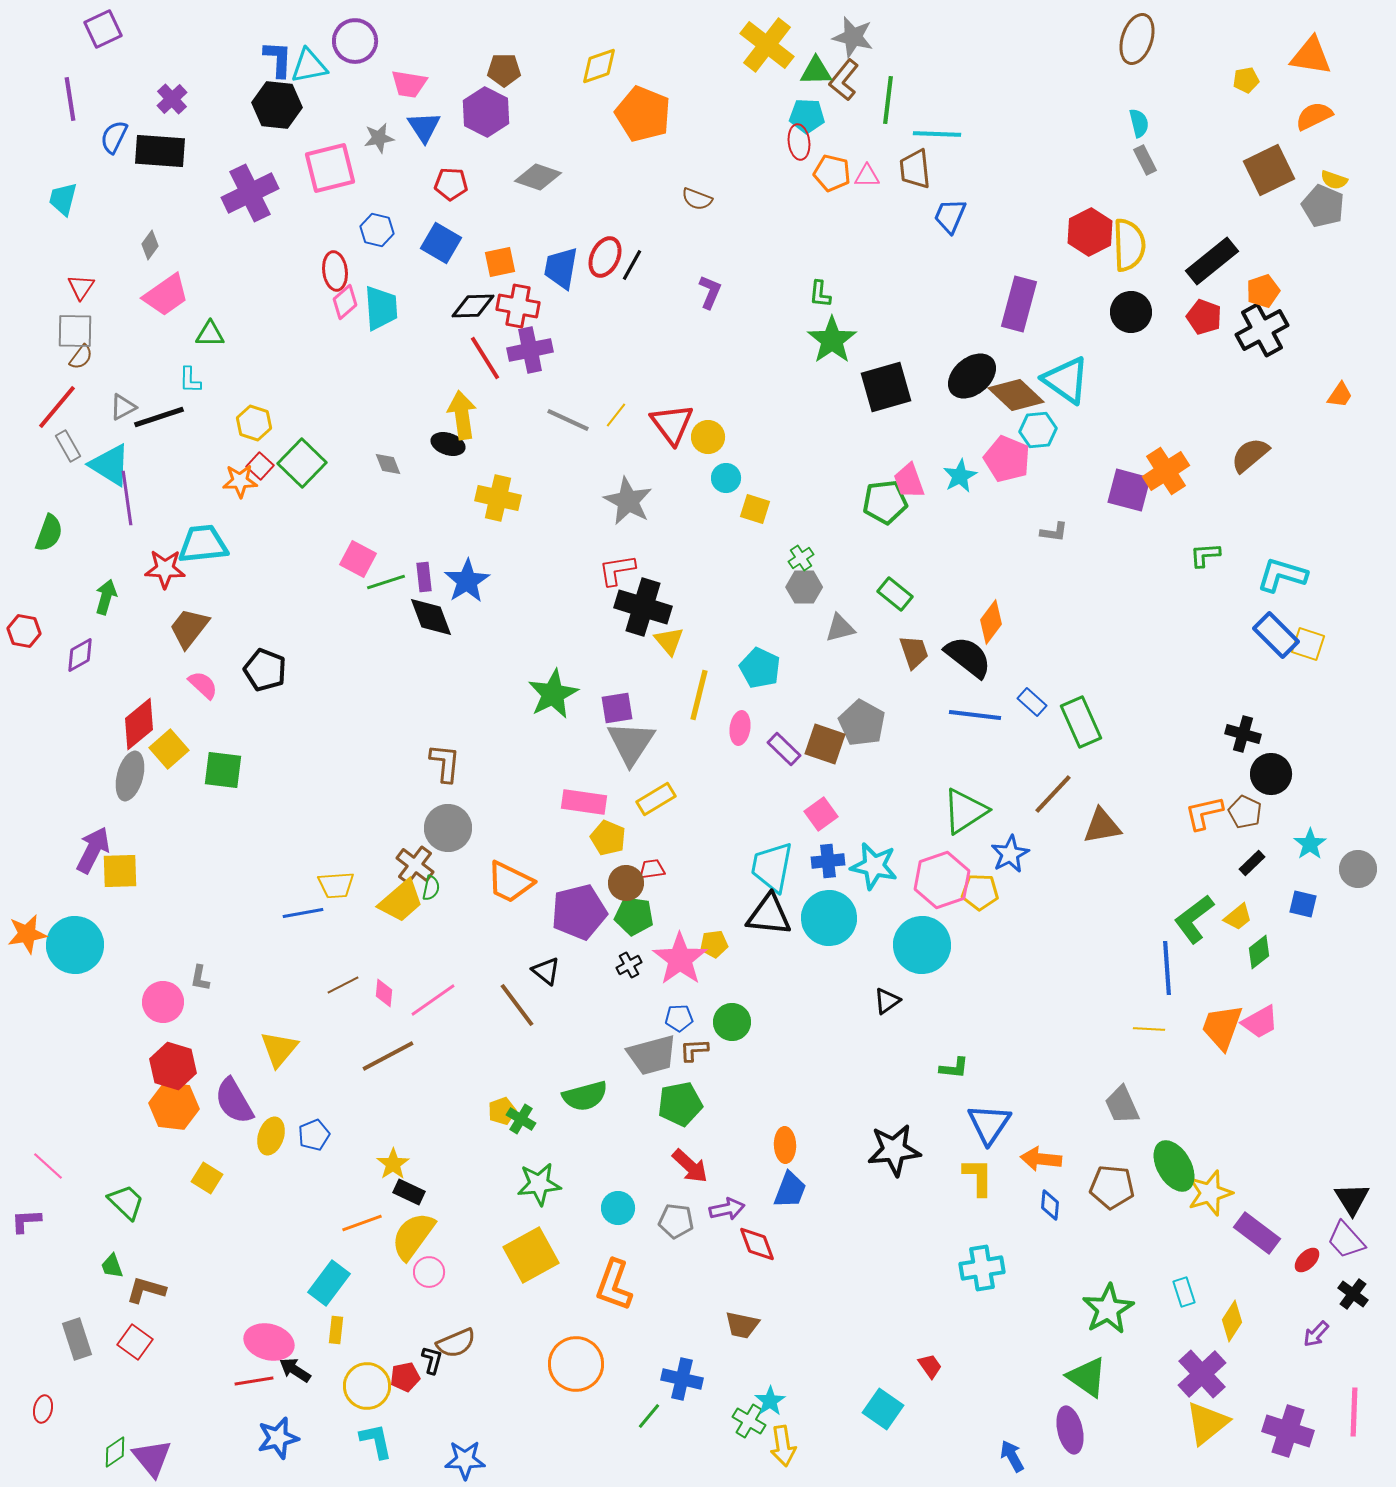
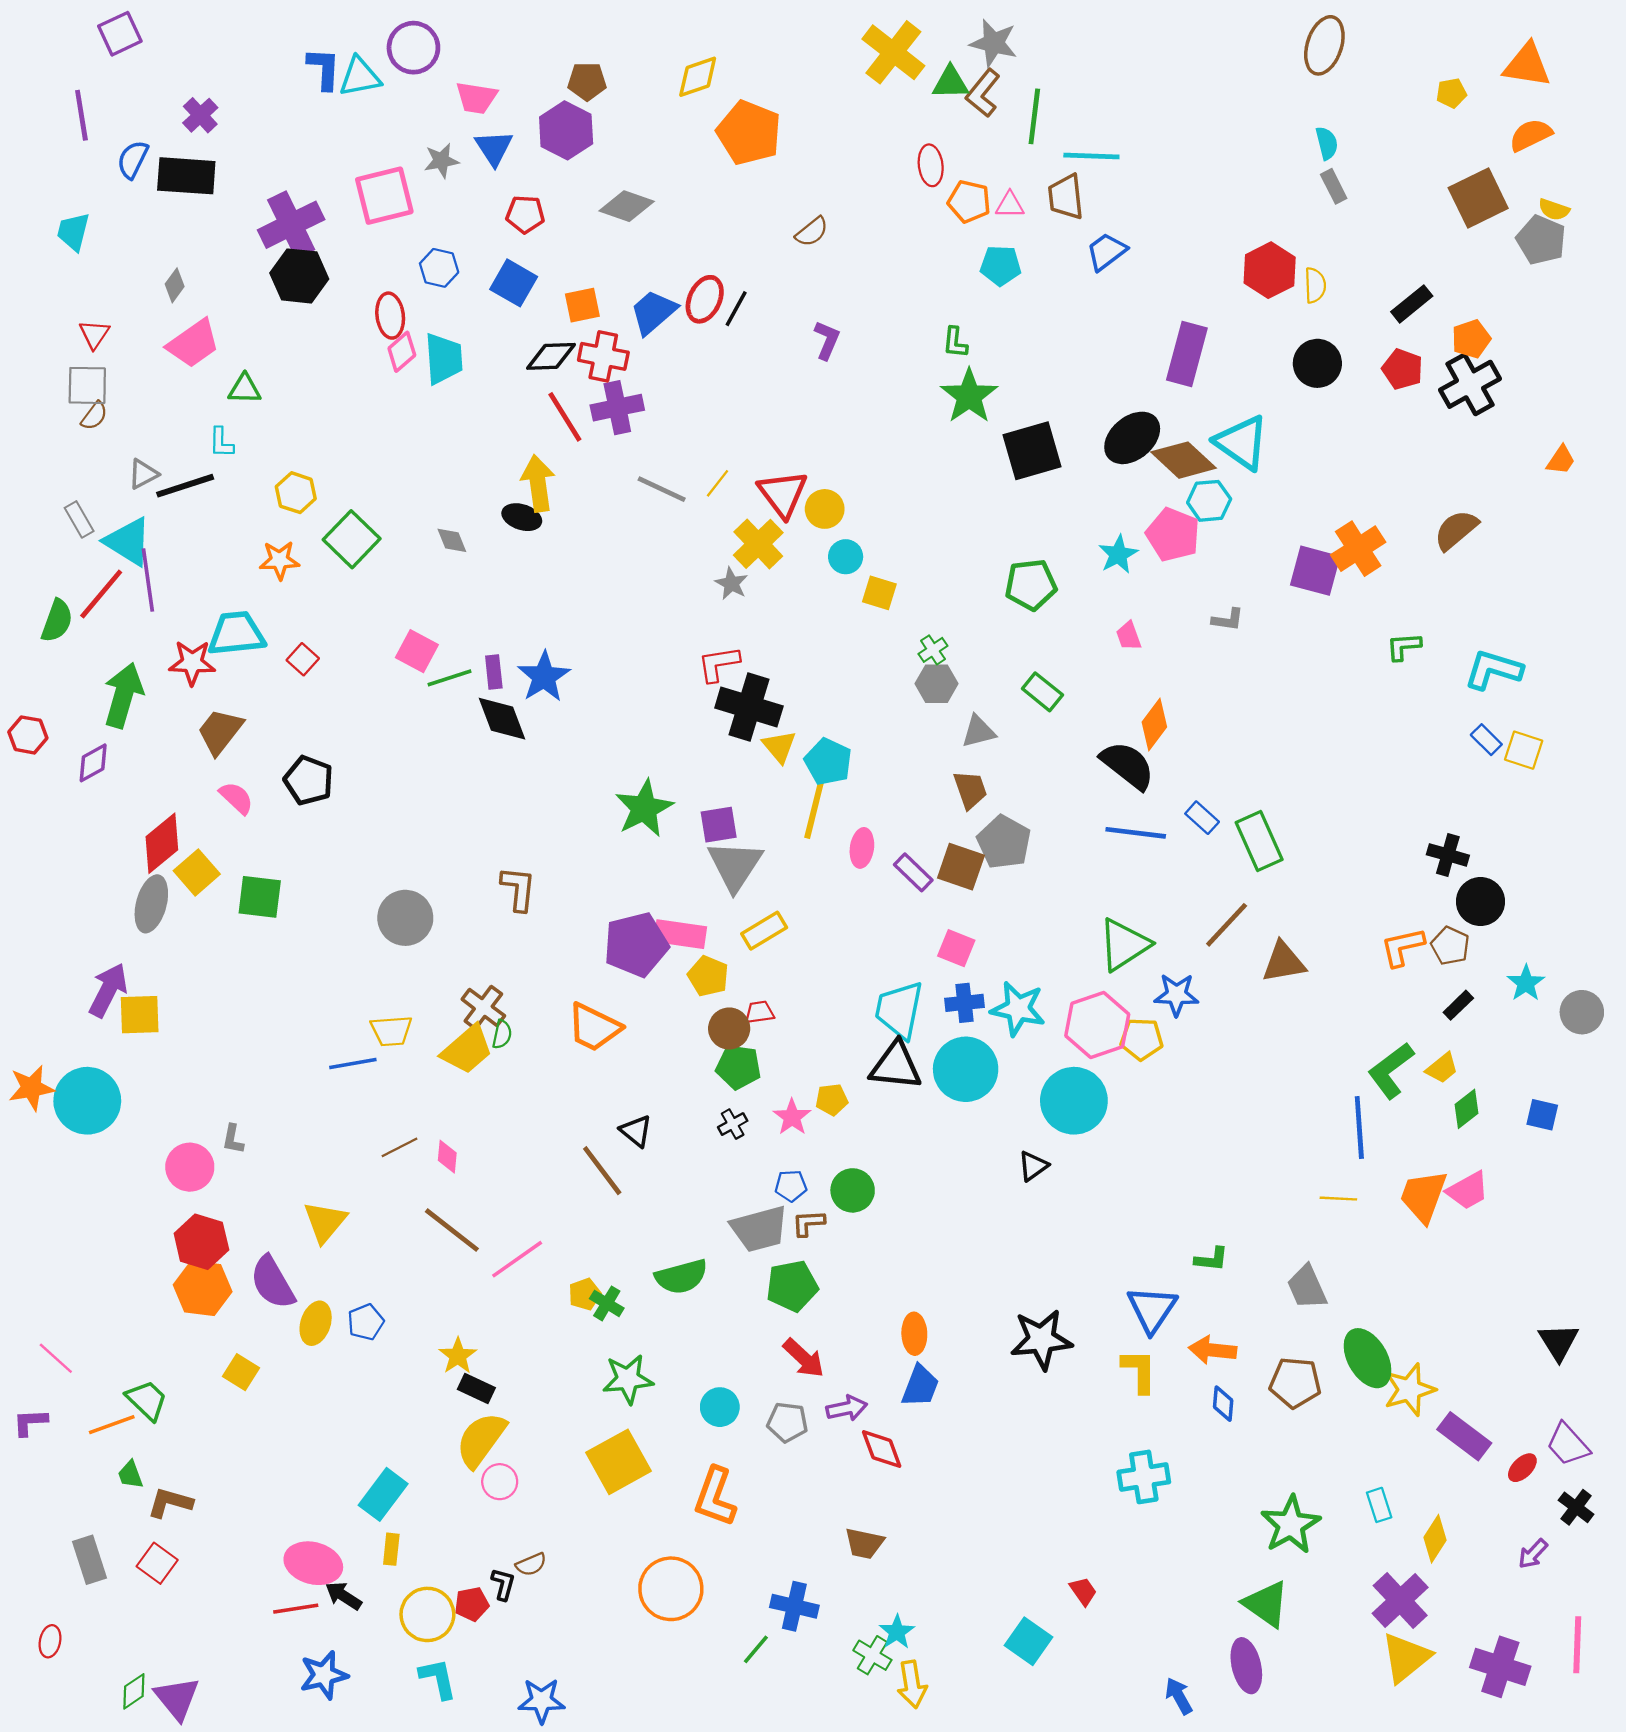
black hexagon: (277, 105) -> (299, 276), moved
cyan pentagon: (807, 116) -> (1001, 265), moved
brown semicircle: (697, 199) -> (812, 232), turned -60
blue trapezoid: (950, 216) -> (1107, 252), turned 30
yellow semicircle: (1129, 245) -> (1315, 285), size x0.6
black rectangle: (1212, 261) -> (1412, 304), size x0.7
blue trapezoid: (561, 268) -> (653, 312), turned 39
red line: (57, 407) -> (101, 594), moved
red square: (260, 466) -> (303, 659), moved
pink trapezoid: (909, 481) -> (1129, 636), moved, size x0.7
yellow cross: (498, 498) -> (758, 544), moved, turned 33
gray star: (628, 501) -> (731, 584), size x0.6
green arrow: (106, 597) -> (123, 695), size x1.6
blue rectangle: (1276, 635) -> (1486, 740), size x0.6
brown trapezoid: (914, 652) -> (970, 790), moved
cyan pentagon: (760, 668) -> (828, 762), moved
pink square: (821, 814) -> (956, 948), turned -32
gray circle: (448, 828) -> (405, 918), moved
blue star: (1010, 854) -> (1176, 995), turned 30
blue square: (1303, 904) -> (1542, 1115), moved
purple pentagon: (579, 912) -> (636, 945), moved
pink star: (680, 959) -> (792, 1117), size x0.6
pink line: (433, 1000) -> (517, 1259), moved
brown line: (388, 1056) -> (452, 1230), turned 66
green L-shape: (954, 1068) -> (1211, 1259), moved
black triangle: (1352, 1199) -> (1559, 1342), moved
orange line: (362, 1223) -> (112, 1425), moved
brown semicircle: (456, 1343) -> (531, 1564), size x0.7

